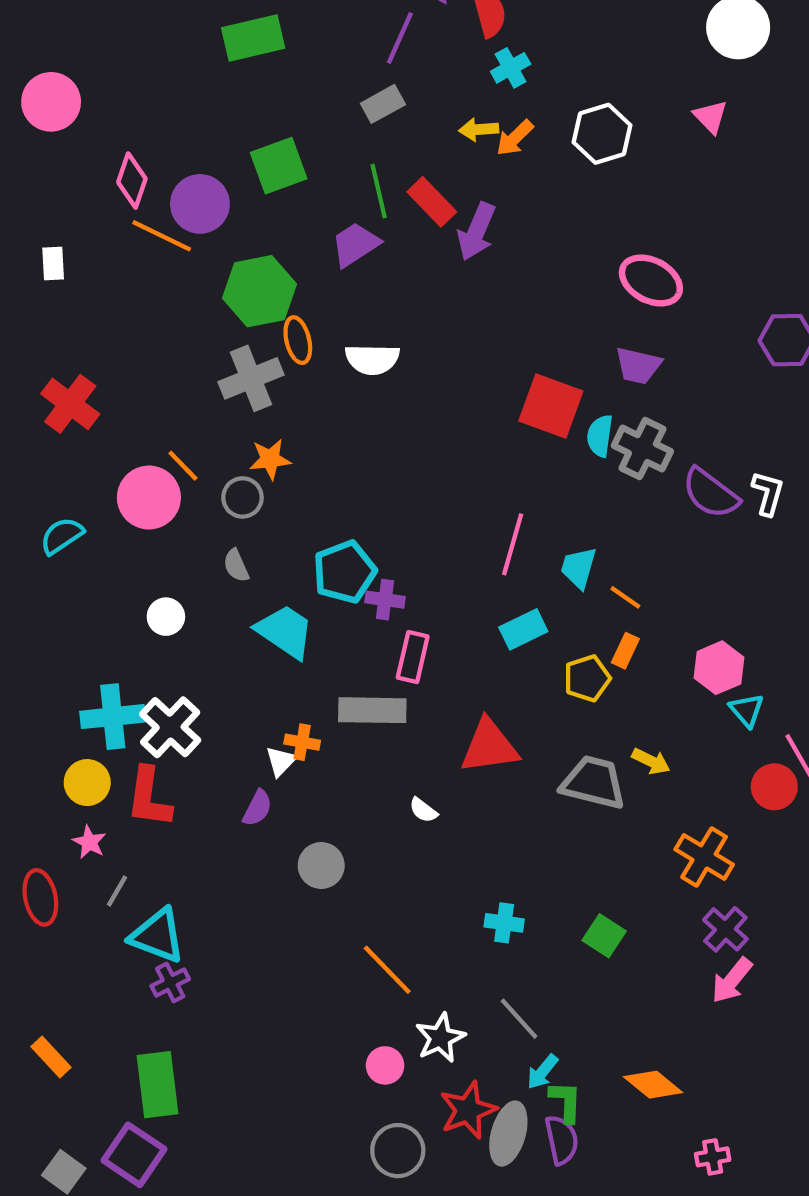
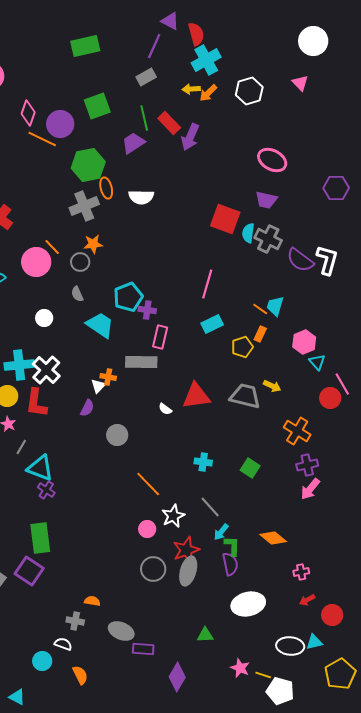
cyan cross: (511, 68) -> (206, 60), size x1.6
white L-shape: (768, 493) -> (327, 260), size x1.4
cyan trapezoid: (579, 568) -> (275, 306), moved
red triangle: (489, 746) -> (196, 396), moved
purple cross: (725, 929) -> (307, 465), turned 35
purple cross: (170, 982) -> (46, 490), turned -30
gray ellipse: (508, 1134) -> (188, 571), moved

